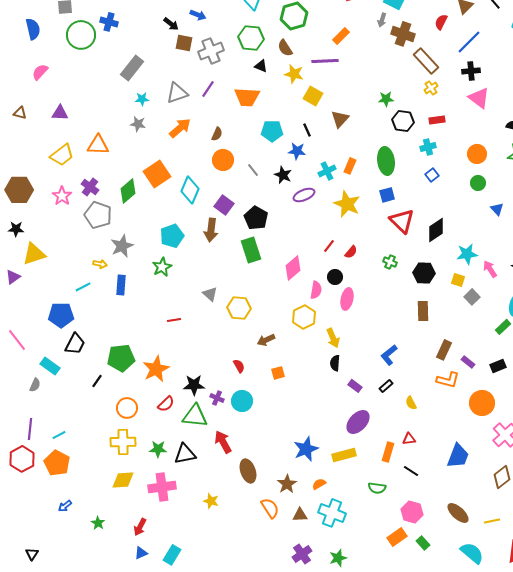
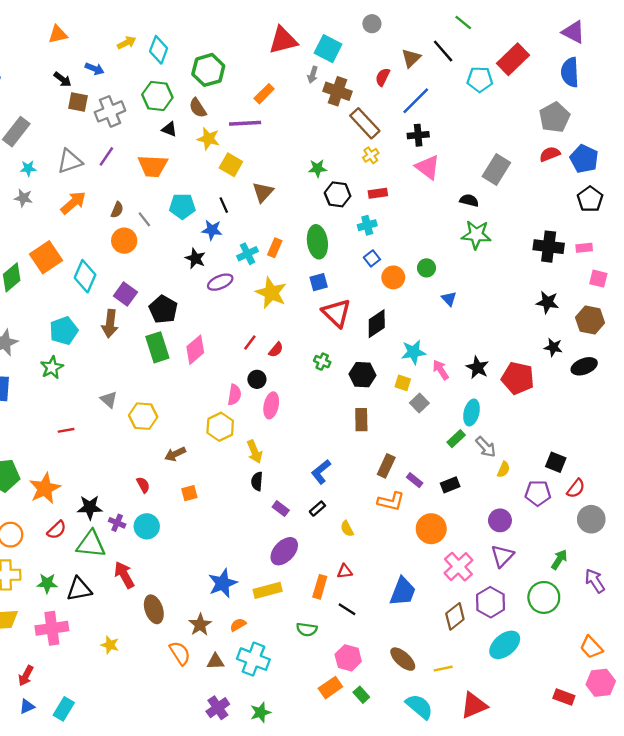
orange circle: (477, 154) -> (393, 277), moved
gray line: (253, 170) -> (144, 219), moved
pink diamond: (293, 268) -> (195, 350), moved

